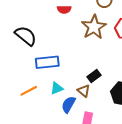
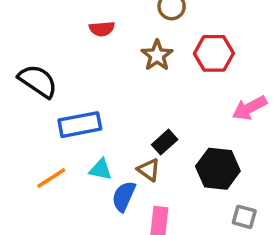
brown star: (94, 27) -> (157, 55), size x0.7
cyan triangle: (57, 88) -> (101, 169), turned 40

